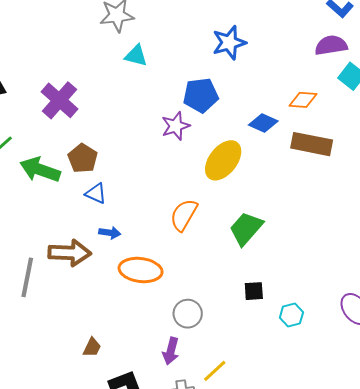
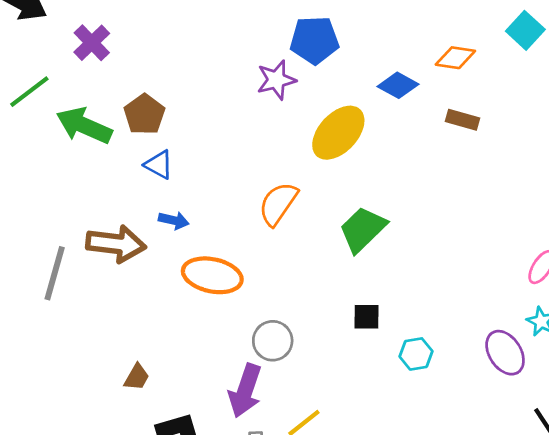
purple cross: (60, 100) -> (92, 43), moved, size x0.7
brown rectangle: (312, 144) -> (463, 120), size x0.6
purple arrow: (171, 351) -> (245, 391), size x1.4

